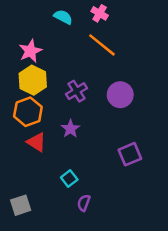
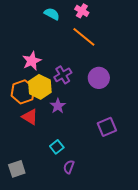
pink star: (30, 51) -> (32, 61), moved
yellow hexagon: (33, 80) -> (40, 87), moved

